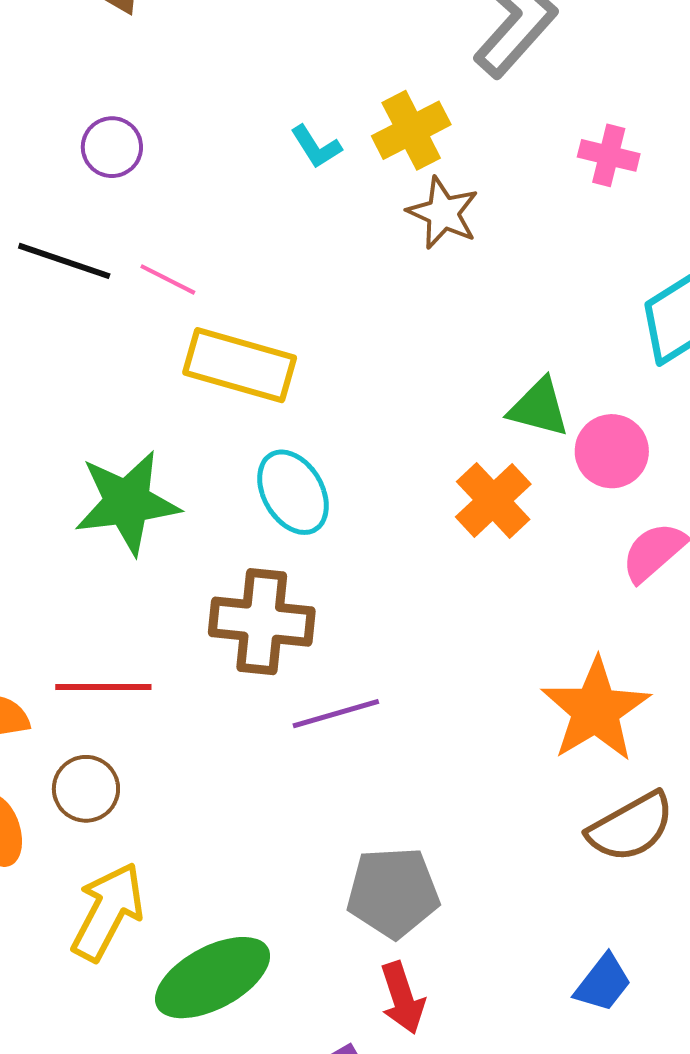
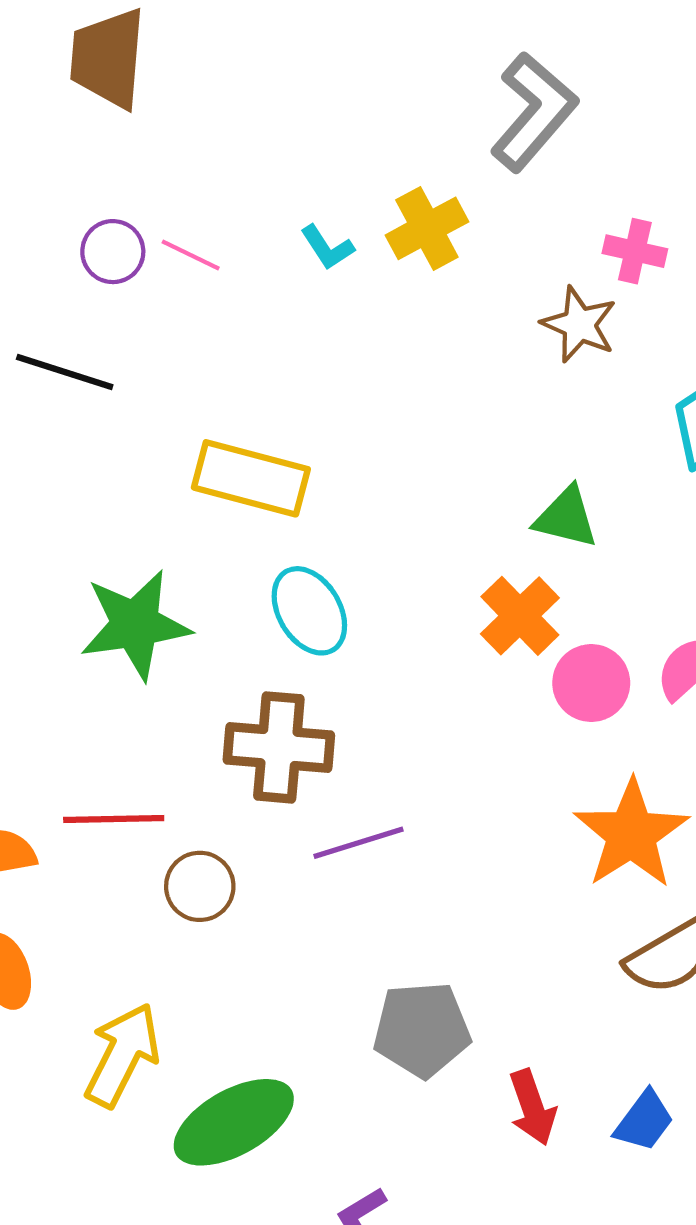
brown star: (443, 213) -> (579, 324), moved
pink line: (168, 279) -> (191, 255), moved
pink circle: (612, 451) -> (591, 683), moved
brown circle: (86, 789) -> (200, 886), moved
red arrow: (402, 998) -> (532, 1107), moved

